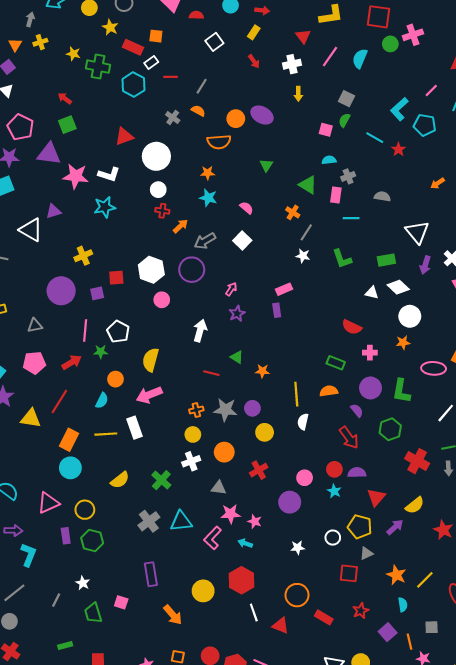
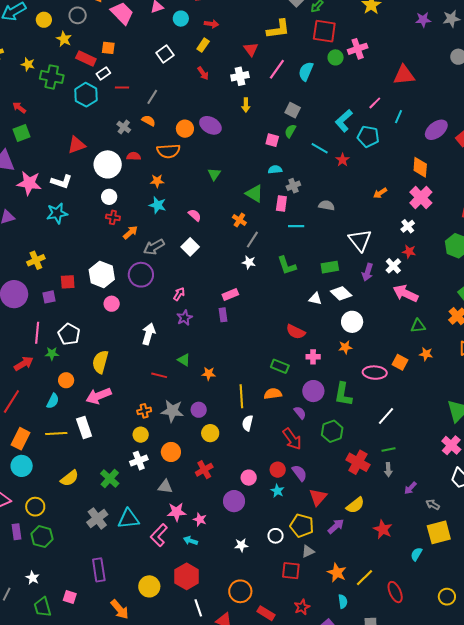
red semicircle: (196, 15) -> (134, 156), moved
purple semicircle: (357, 473) -> (299, 473), turned 54

